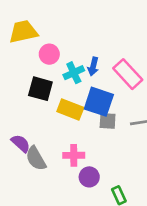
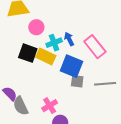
blue arrow: (93, 66) -> (69, 39), turned 136
yellow rectangle: (70, 110) -> (46, 56), moved
pink cross: (74, 155) -> (50, 106), turned -35

